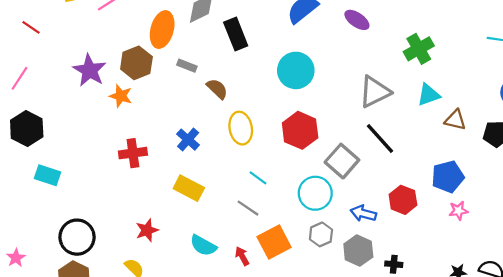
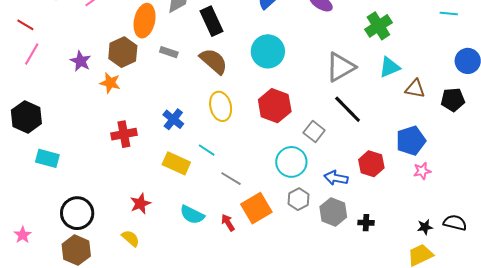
purple star: (90, 70) -> (81, 61), size x0.7
pink line: (19, 78) -> (32, 54), moved
brown semicircle: (217, 89) -> (214, 61), moved, size x1.4
gray square: (342, 161) -> (314, 131), size x0.7
cyan line: (258, 178) -> (207, 150), moved

